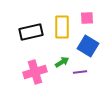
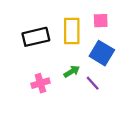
pink cross: (35, 72) -> (40, 83), size x0.7
purple line: (80, 72) -> (93, 83), turned 56

